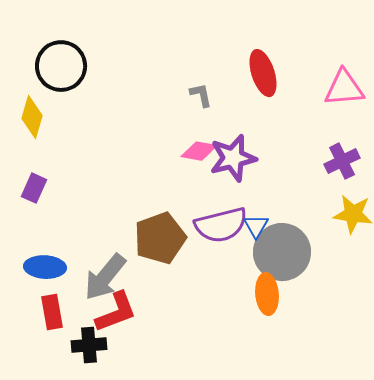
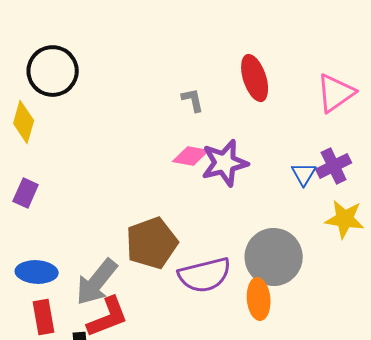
pink triangle: (344, 88) -> (336, 93), turned -30
purple semicircle: (221, 225) -> (205, 275), moved
blue triangle: (256, 226) -> (304, 174), moved

